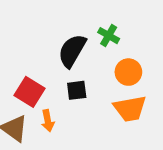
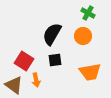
green cross: (109, 36) -> (88, 13), moved
orange circle: (128, 72) -> (83, 36), moved

